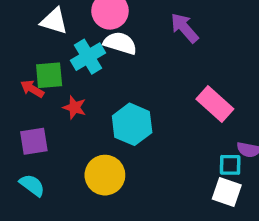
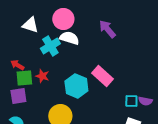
green square: (49, 75) -> (24, 78), moved
pink rectangle: (215, 104) -> (102, 76), moved
cyan square: (230, 165) -> (131, 101), moved

